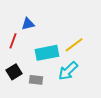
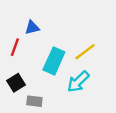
cyan rectangle: (47, 53) -> (54, 61), turned -55
gray rectangle: (36, 80) -> (34, 101), moved

